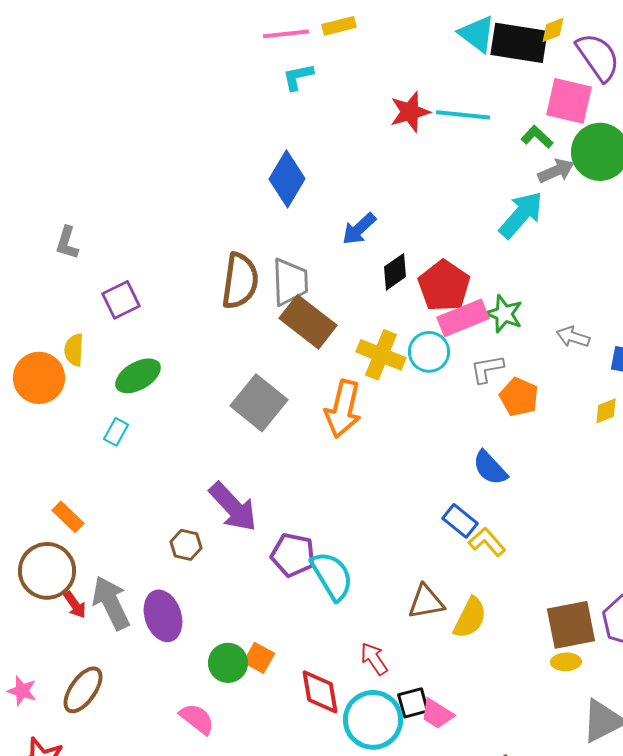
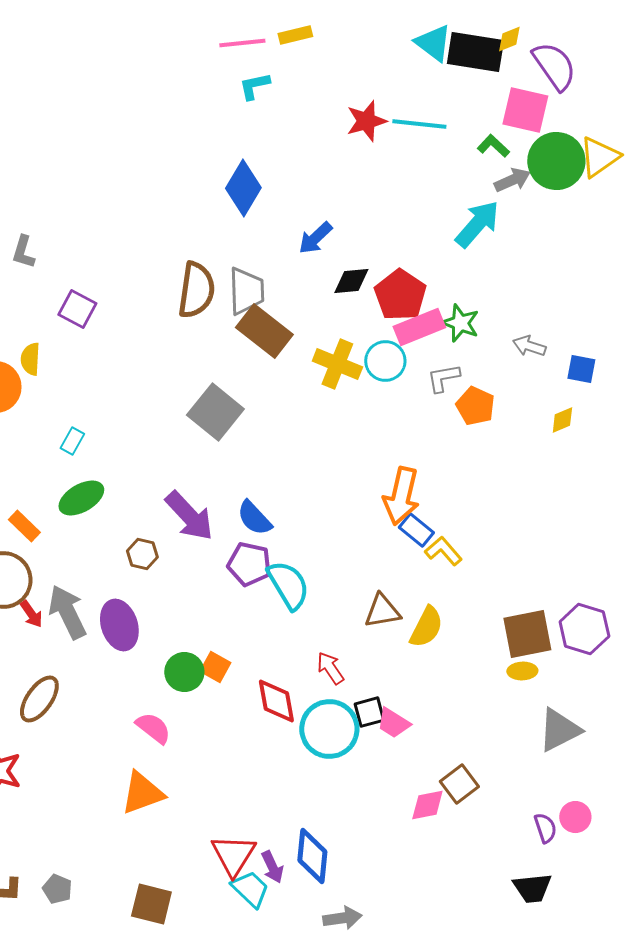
black diamond: (395, 272) -> (351, 281), turned 30
purple square: (121, 300) -> (77, 309), turned -36
green ellipse: (138, 376) -> (81, 498), moved
orange arrow: (343, 409) -> (401, 496), moved
blue semicircle: (490, 468) -> (254, 518), moved

